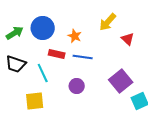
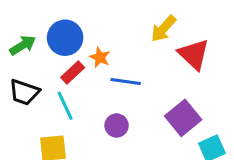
orange star: (75, 36) -> (100, 57), moved
red triangle: (128, 39) -> (194, 54), size x1.6
red rectangle: (57, 54) -> (73, 73), moved, turned -56

